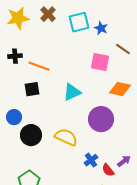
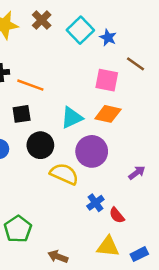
cyan square: (79, 22) -> (80, 30), turned -30
orange diamond: (120, 89) -> (108, 114), moved
purple circle: (101, 119) -> (92, 151), moved
black circle: (31, 135) -> (40, 145), moved
purple arrow: (124, 161) -> (137, 173), moved

